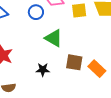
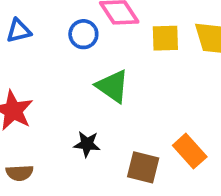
brown square: (74, 62) -> (143, 167), moved

